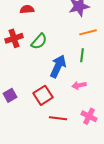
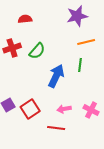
pink arrow: (79, 85) -> (64, 109), moved
red square: (43, 95) -> (30, 109), moved
pink cross: (89, 116) -> (91, 110), moved

